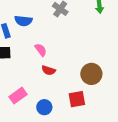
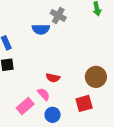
blue semicircle: (23, 21) -> (41, 29), moved
pink semicircle: (41, 50) -> (44, 94), moved

